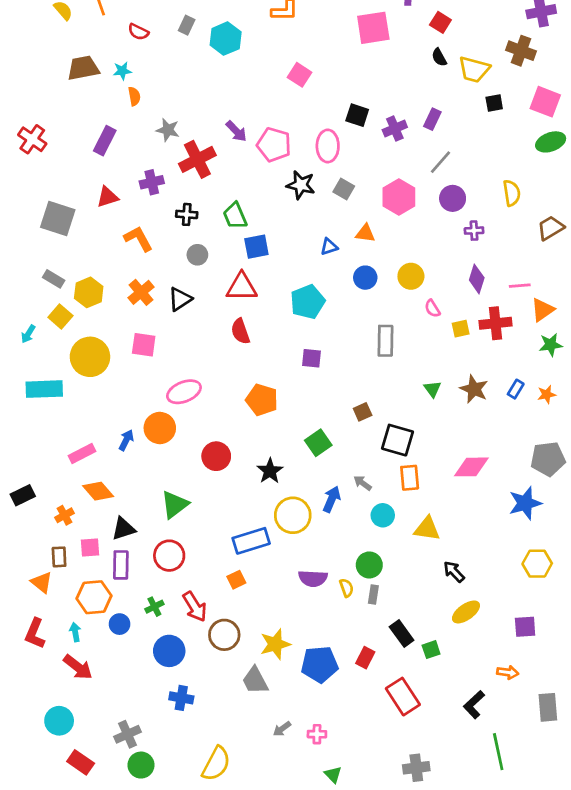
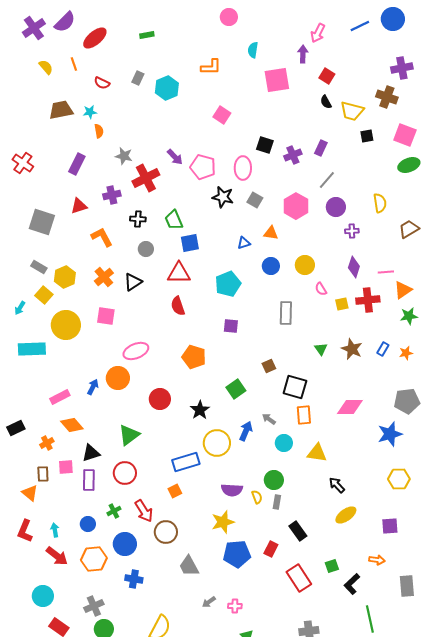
orange hexagon: (94, 597) -> (94, 559), moved
yellow star: (275, 644) -> (223, 522), moved
green square: (431, 650) -> (332, 566), moved

